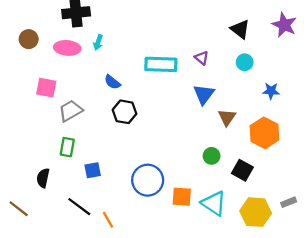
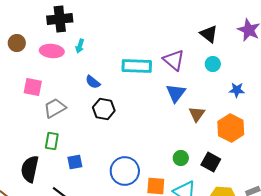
purple triangle: (202, 58) -> (174, 60), size x1.6
green circle: (212, 156) -> (181, 158), moved
black semicircle: (43, 178) -> (30, 169), size x1.5

